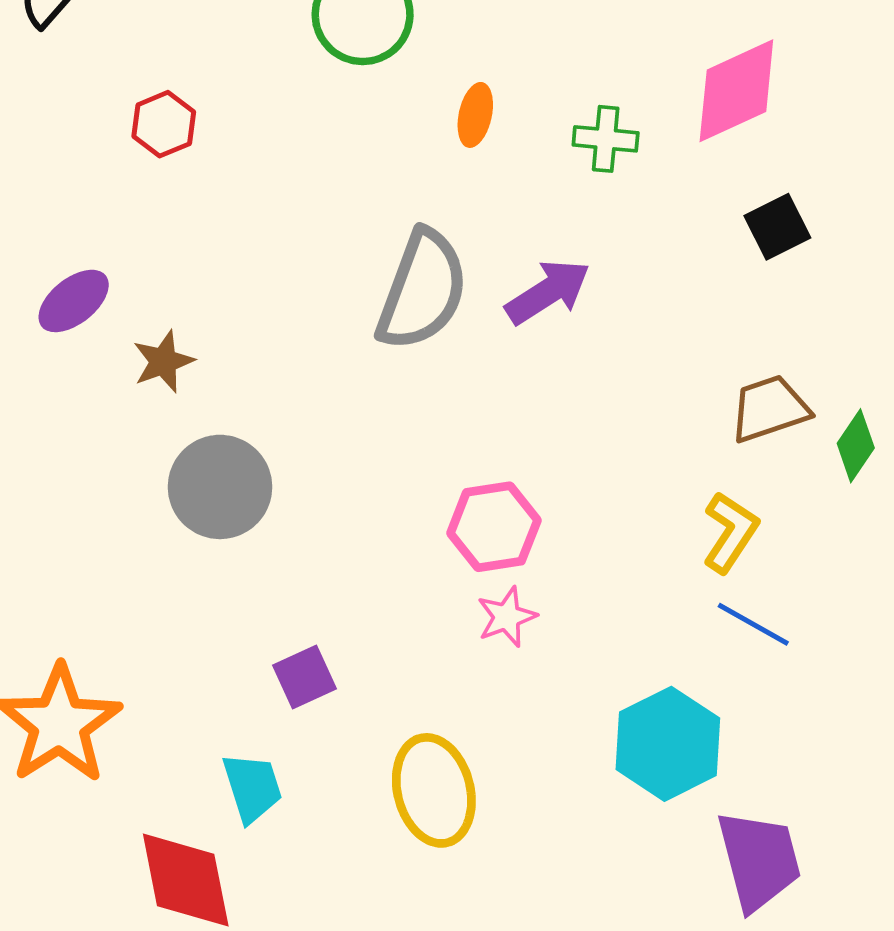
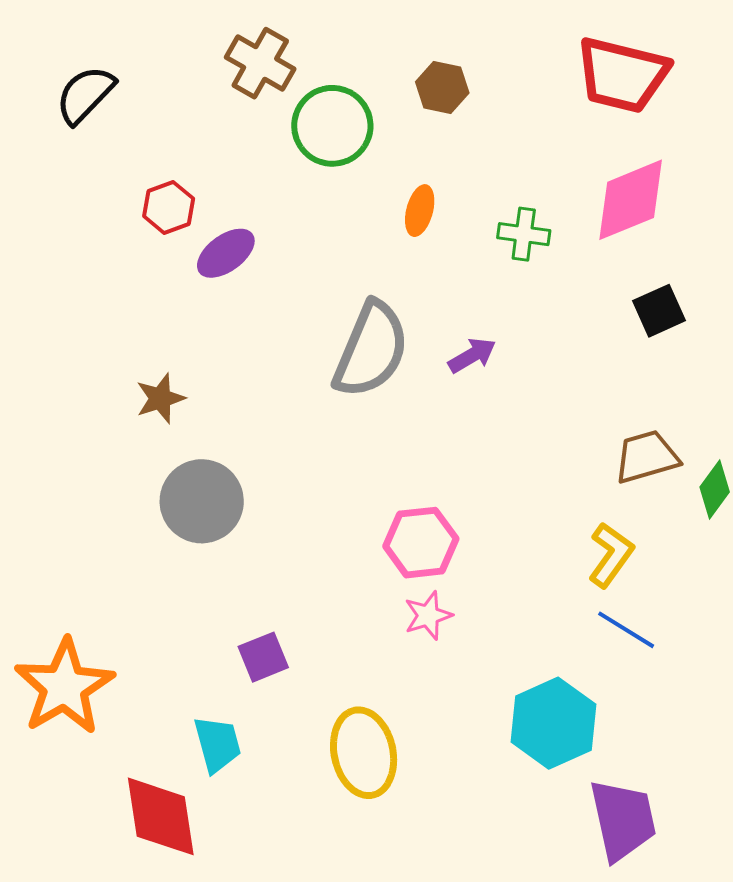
purple arrow: (548, 292) -> (472, 355), size x0.7
purple ellipse: (74, 301) -> (226, 253), moved

